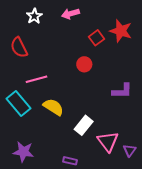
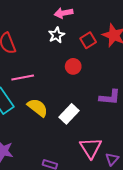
white star: (34, 16) -> (56, 35), moved
white rectangle: (84, 125) -> (69, 114), moved

